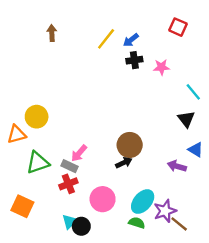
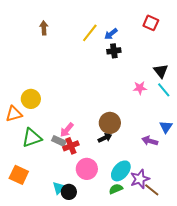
pink star: (161, 67) -> (140, 88), moved
cyan line: (193, 92) -> (164, 90), moved
black triangle: (186, 119) -> (161, 71), moved
blue triangle: (196, 150) -> (166, 127), turned 32
red cross: (68, 184) -> (71, 146), moved
green semicircle: (137, 223) -> (116, 189), turned -40

